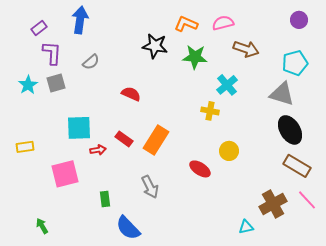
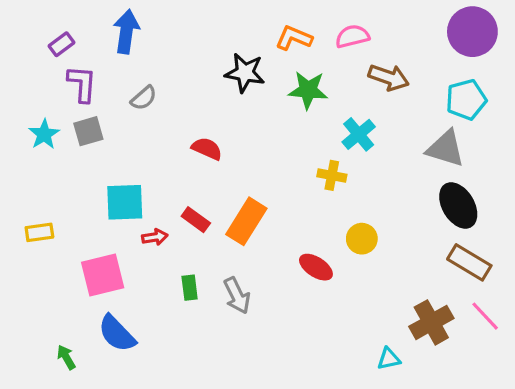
purple circle: (299, 20) -> (472, 32), size x1.8
green rectangle: (105, 199) -> (190, 288), moved
blue semicircle: (128, 228) -> (117, 333), moved

